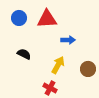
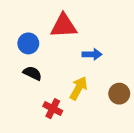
blue circle: (19, 18) -> (28, 43), moved
red cross: (50, 88) -> (53, 109), moved

